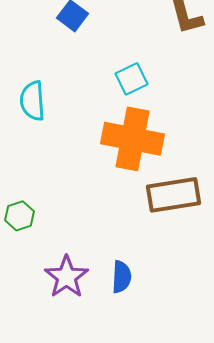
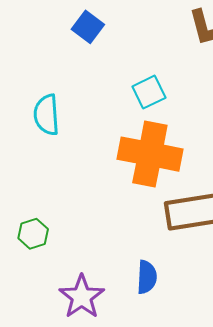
blue semicircle: (121, 277) -> (147, 277), moved

